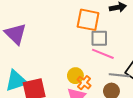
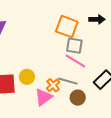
gray line: (119, 75) -> (68, 81), moved
yellow circle: (75, 76) -> (27, 77), moved

